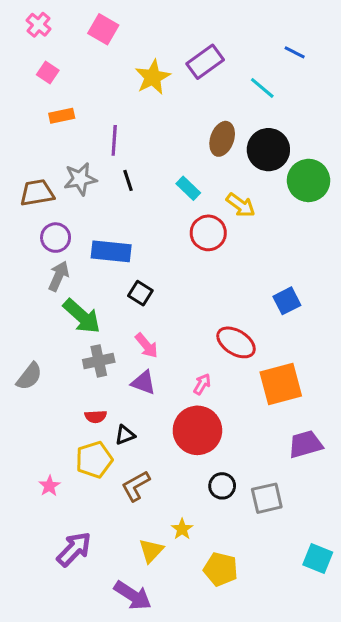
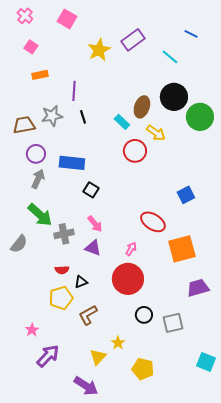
brown ellipse: (222, 139) -> (142, 107), moved
green arrow: (82, 316) -> (40, 215), moved
pink star: (49, 486) -> (32, 330), moved

